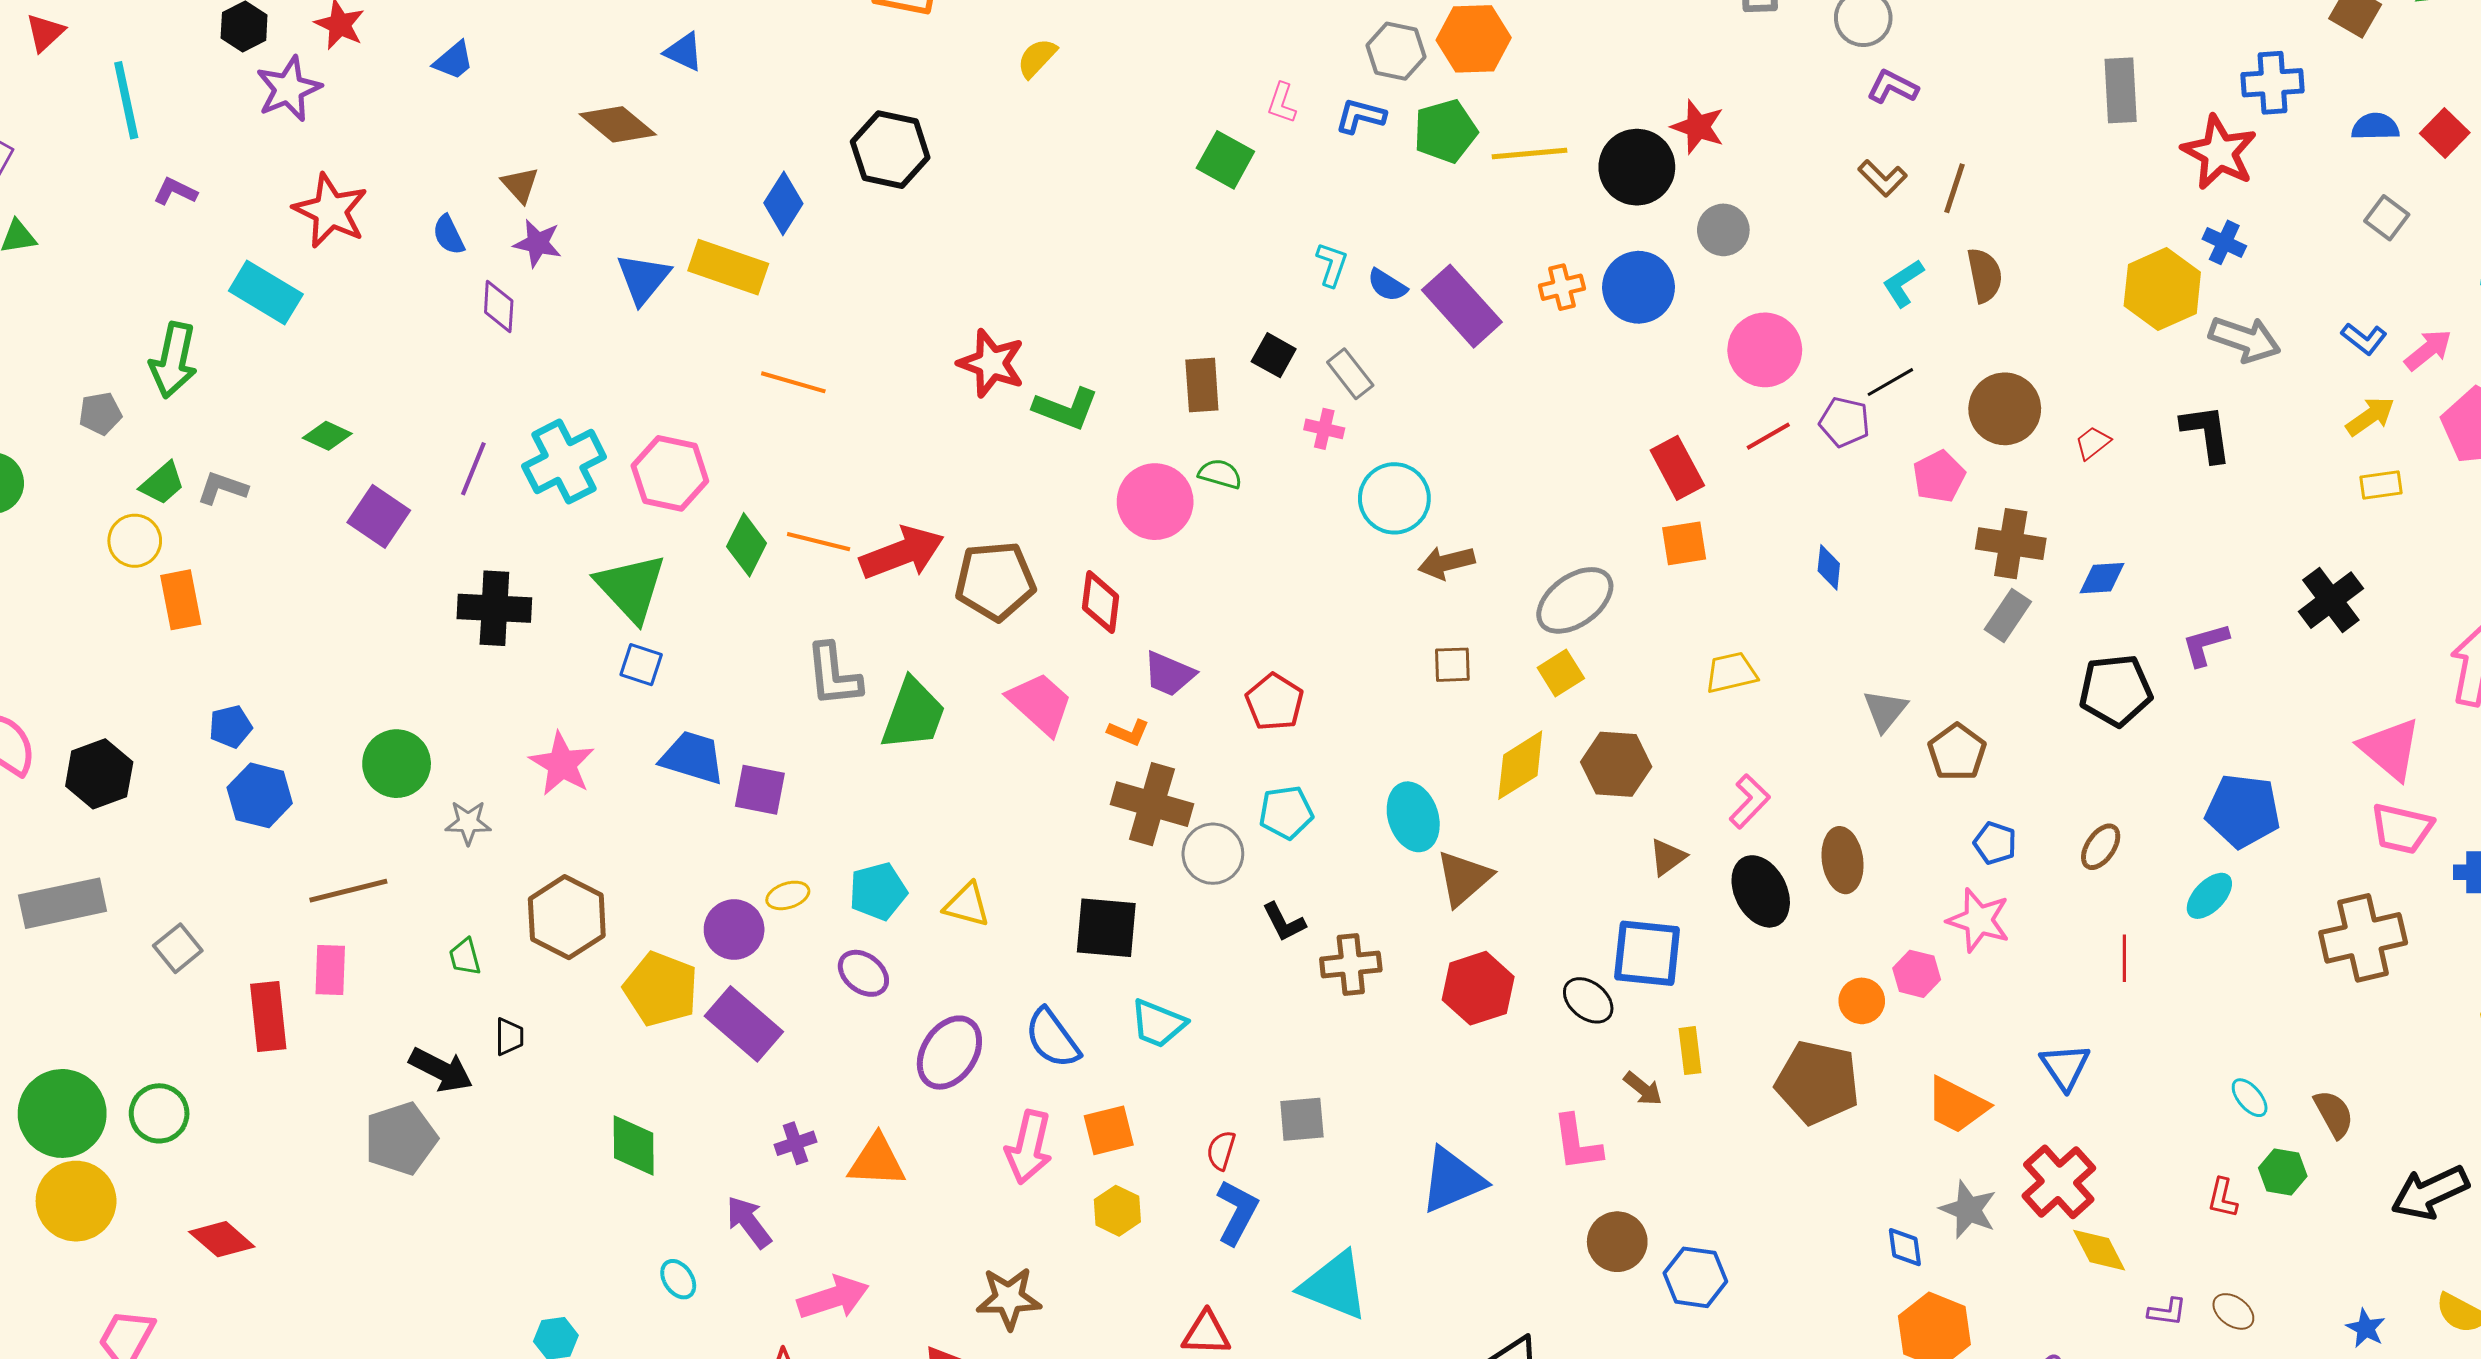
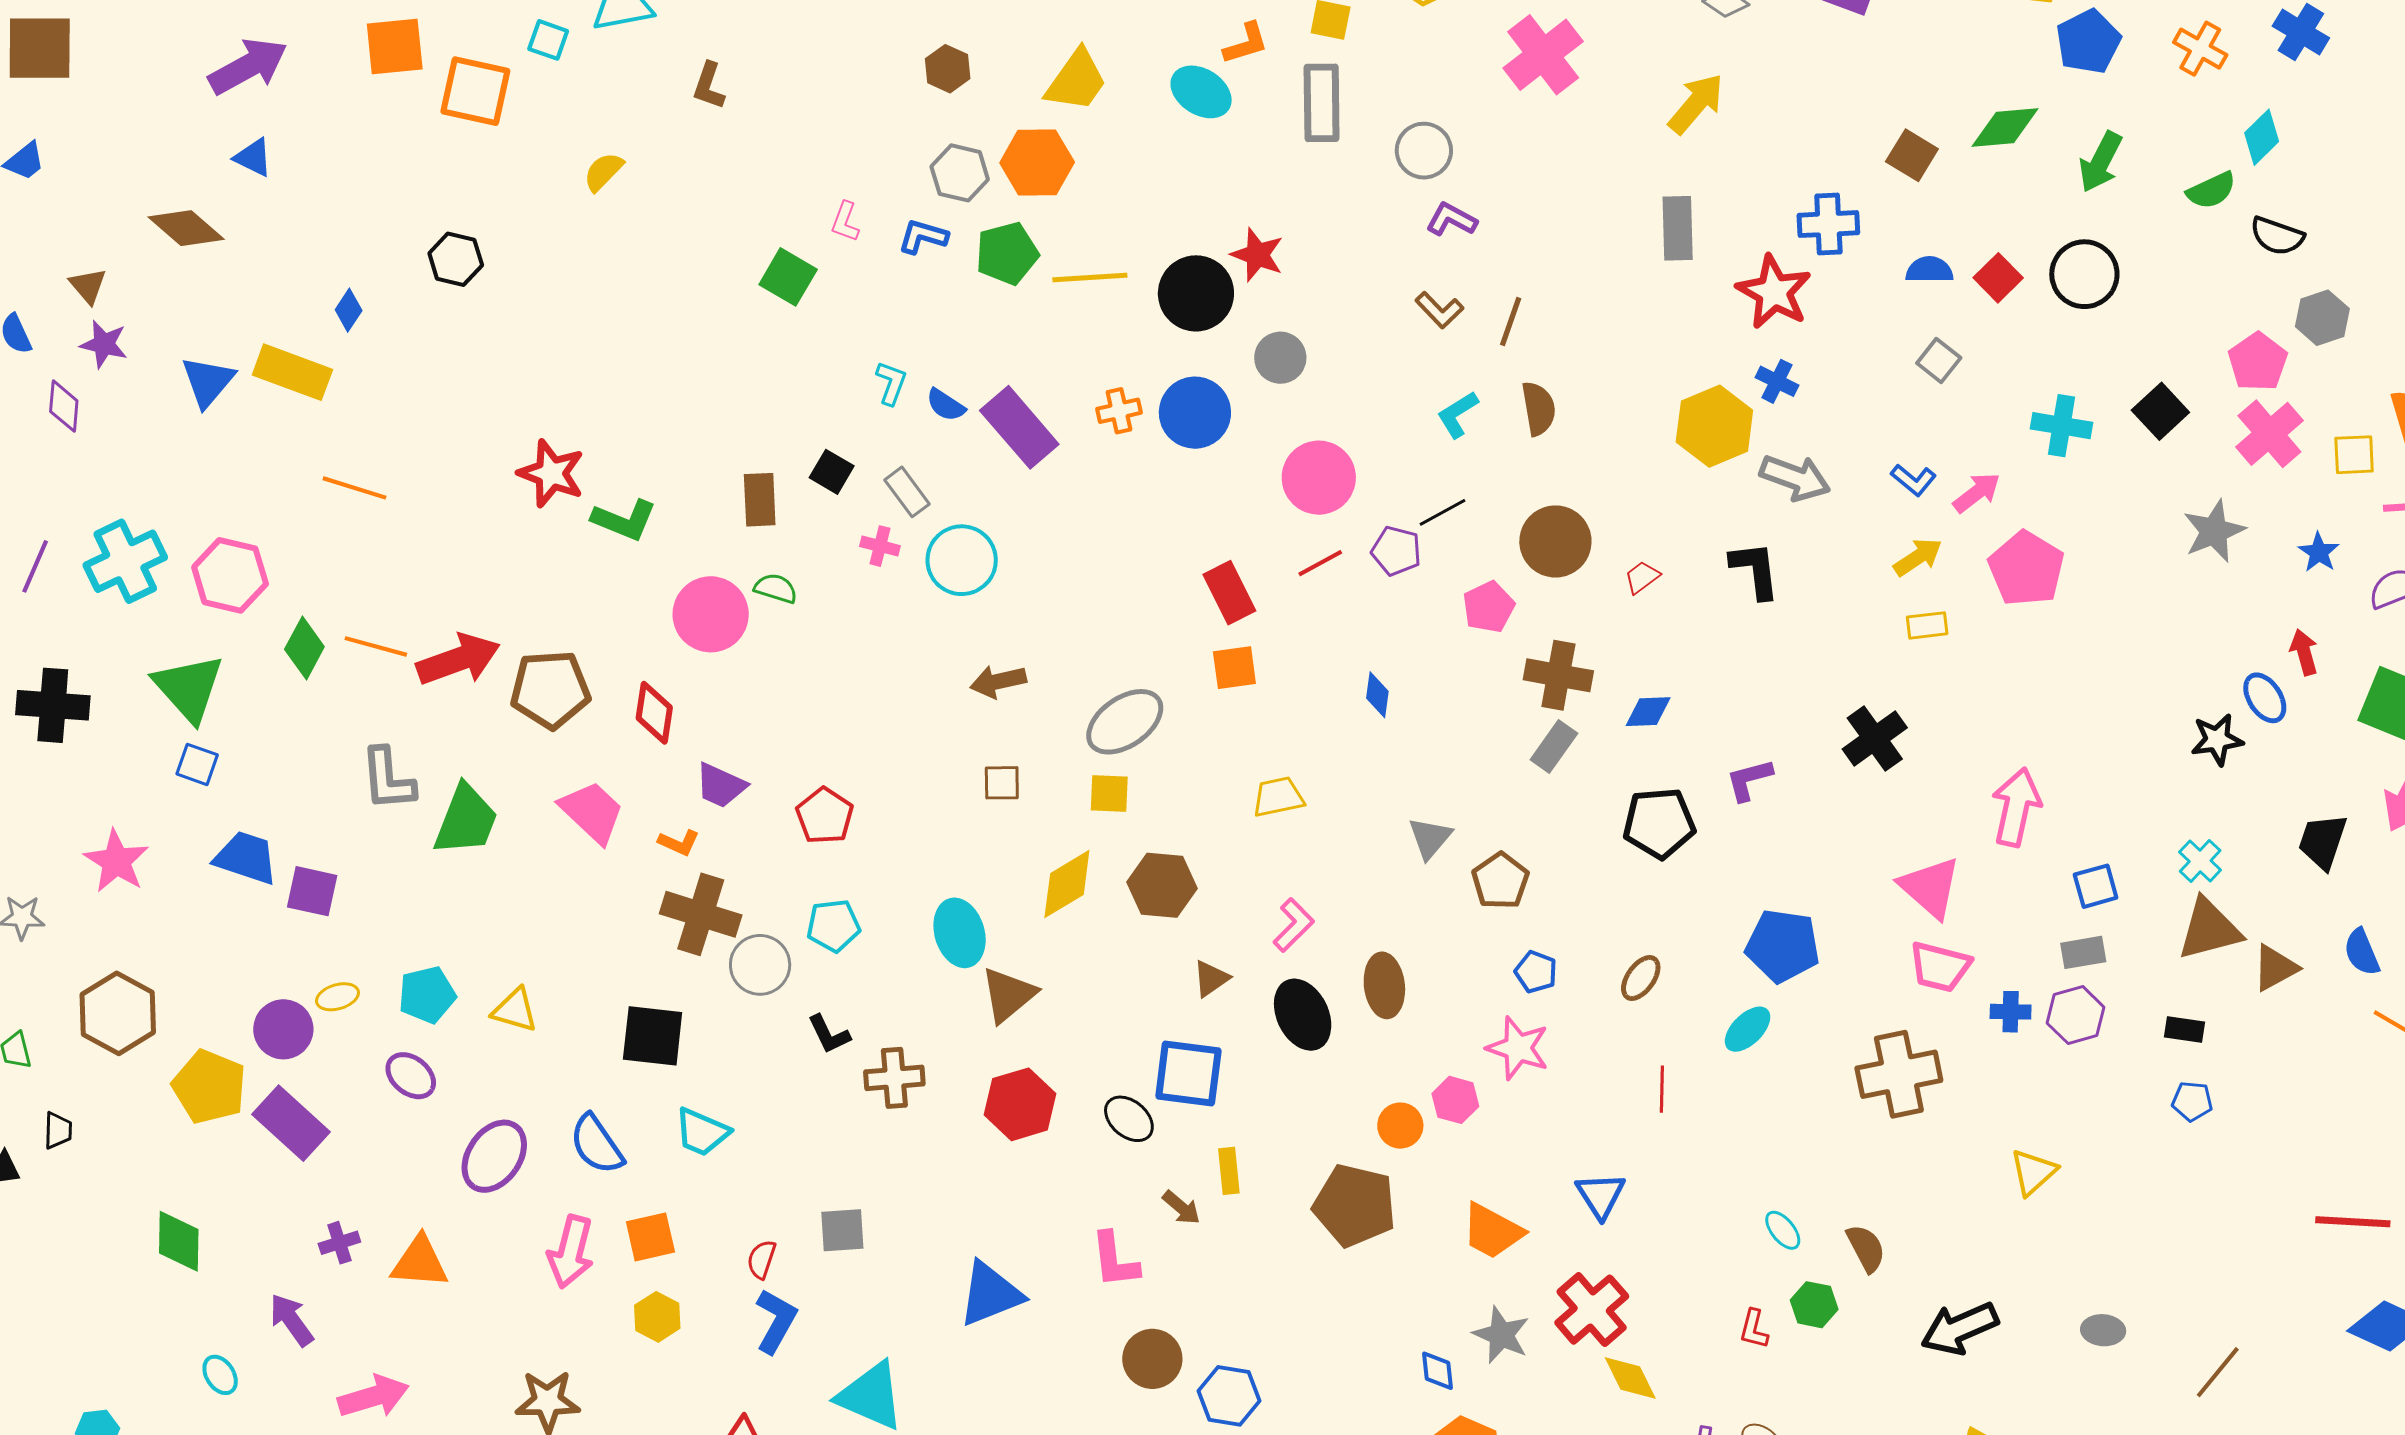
black hexagon: (890, 150) -> (456, 259), size x0.7
blue diamond: (783, 203) -> (349, 310), size x0.7
cyan circle: (1394, 498) -> (962, 560), moved
yellow square: (1561, 673) -> (1109, 794), turned 33

